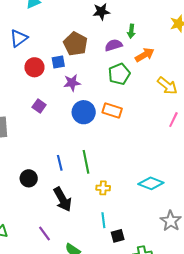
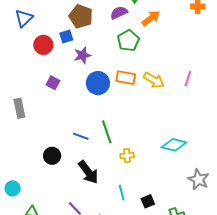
yellow arrow: (167, 86) -> (154, 80), moved
blue line: (60, 163) -> (81, 136), turned -49
cyan line: (103, 220) -> (122, 193), moved

